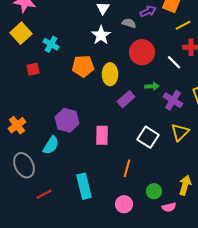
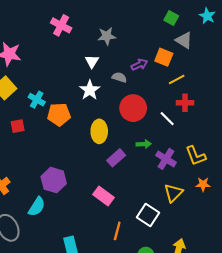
orange pentagon: (83, 66) -> (59, 114), moved
pink rectangle: (102, 135) -> (103, 196), moved, turned -54
white square: (148, 137) -> (148, 215), moved

